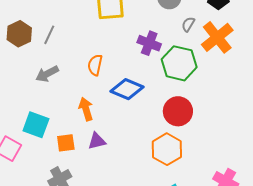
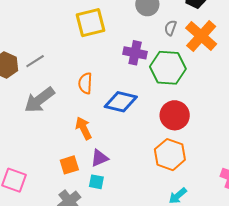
gray line: (49, 35) -> (35, 61), turned 42
gray arrow: (47, 74) -> (39, 100), size x1.4
cyan square: (36, 125) -> (96, 182), moved, size x0.6

